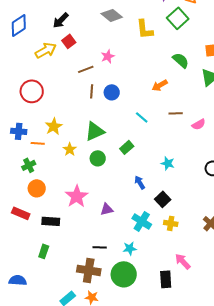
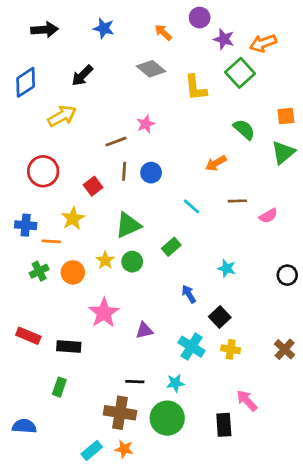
red square: (69, 41) -> (93, 186), moved
yellow star: (70, 149) -> (105, 260), moved
orange circle: (37, 188) -> (73, 272), moved

